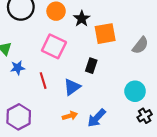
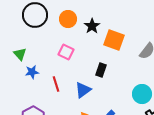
orange square: (105, 34) -> (114, 40), turned 30
pink square: (54, 46) -> (66, 52), size x0.7

